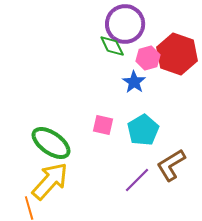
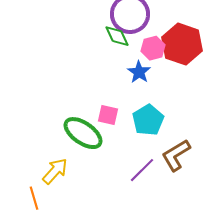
green ellipse: (51, 143) -> (83, 133), moved
yellow arrow: (50, 181) -> (55, 171), size x0.7

